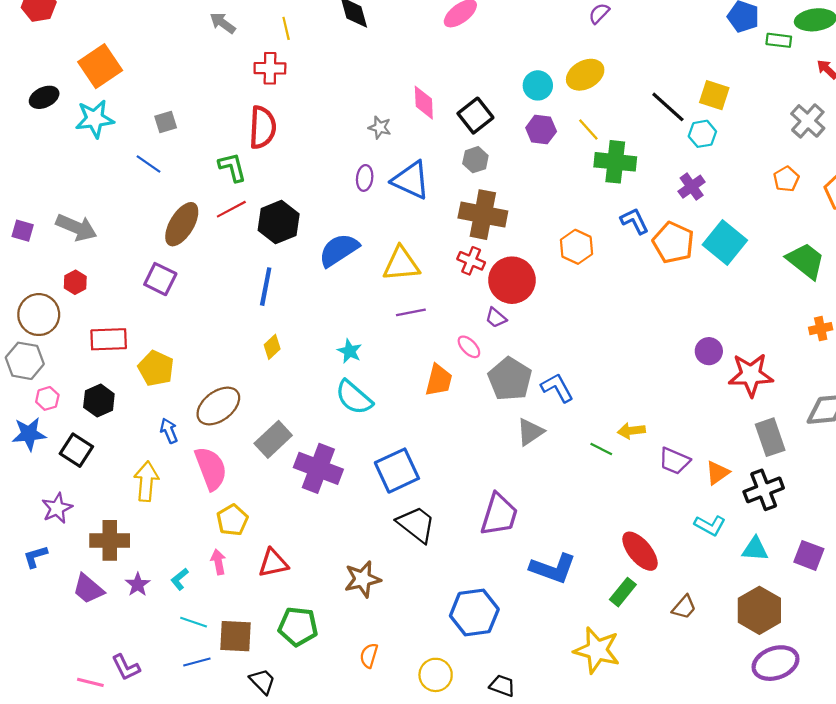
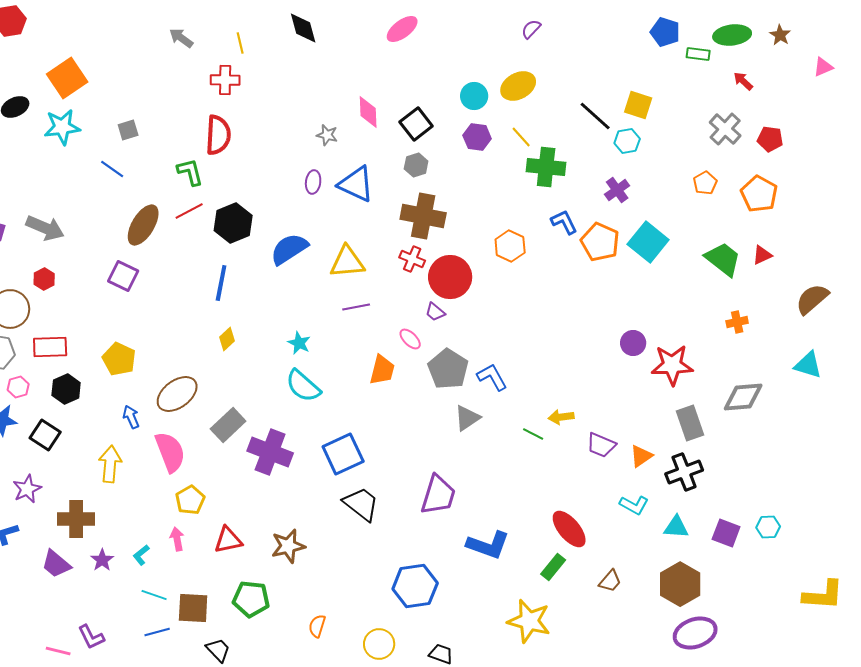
red rectangle: (109, 339) -> (50, 347), moved
brown star: (362, 579) -> (288, 546), moved

